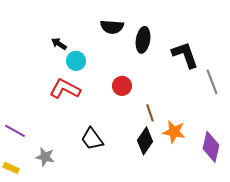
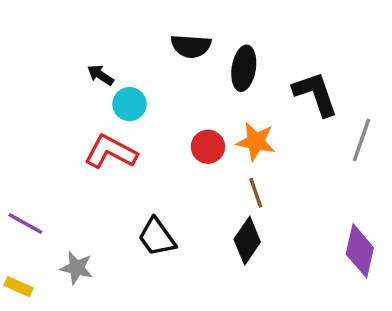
gray line: (212, 82) -> (362, 140), turned 40
orange star: (174, 132) -> (256, 142), moved

